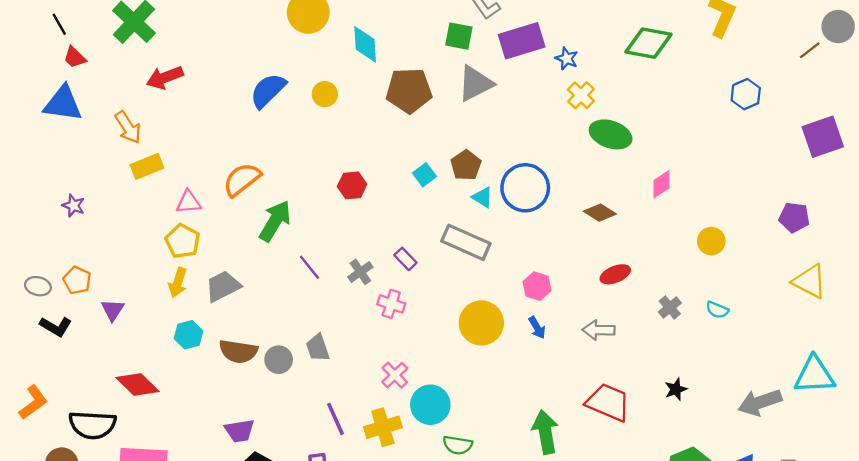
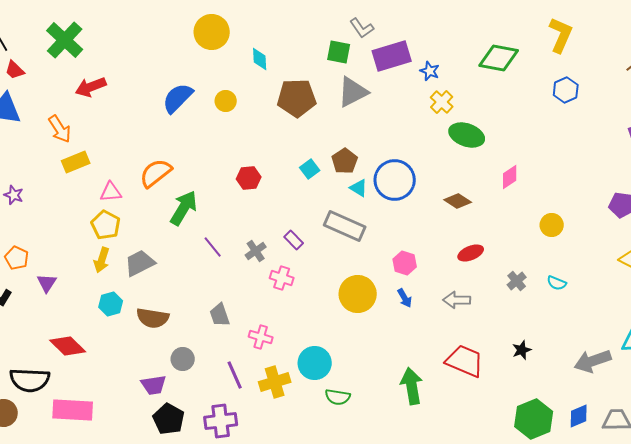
cyan diamond: (365, 44) -> (260, 59), size x0.7
blue hexagon: (746, 94) -> (566, 90), moved
gray circle: (279, 360) -> (183, 359), moved
pink cross: (395, 375) -> (261, 337), moved, turned -30

